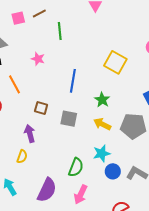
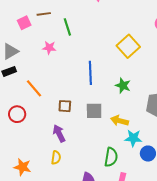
brown line: (39, 13) -> (44, 14), turned 32
pink star: (38, 59) -> (49, 48), moved
yellow square: (115, 62) -> (128, 46), turned 30
yellow arrow: (102, 124) -> (119, 121), moved
cyan star: (102, 153) -> (133, 138), turned 30

